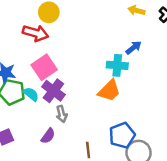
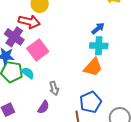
blue arrow: (134, 48) -> (98, 28), moved
purple cross: (53, 91) -> (14, 37), moved
blue pentagon: (122, 135) -> (91, 102), moved

